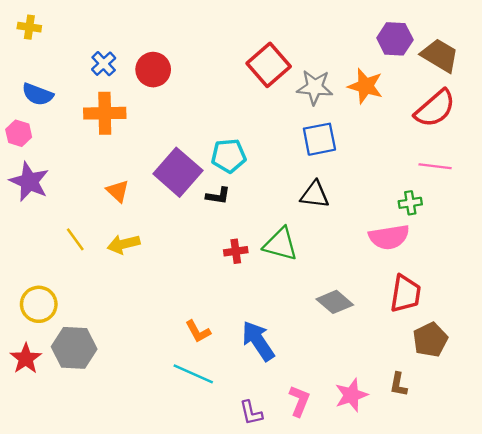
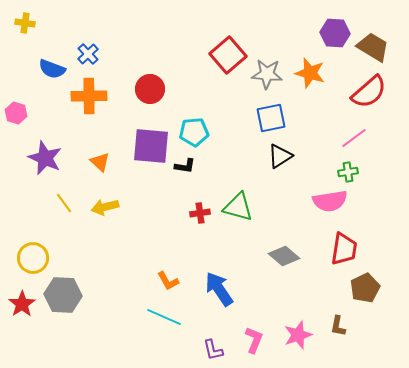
red circle: (153, 70) -> (150, 89), moved
blue semicircle: (38, 94) -> (52, 69), moved
pink line: (435, 166) -> (354, 138), moved, turned -44
purple square: (178, 172) -> (151, 146), turned -36
purple star: (29, 182) -> (45, 158), moved
black triangle: (315, 195) -> (280, 156), moved, turned -40

